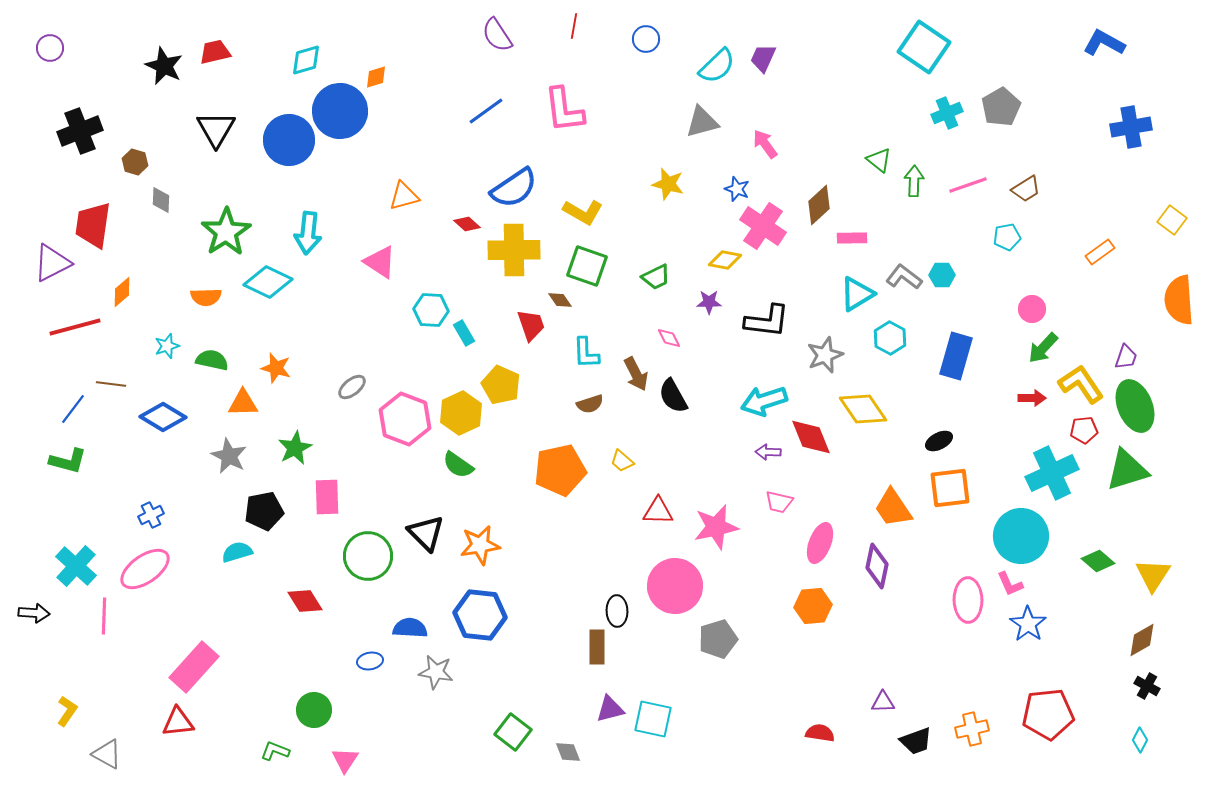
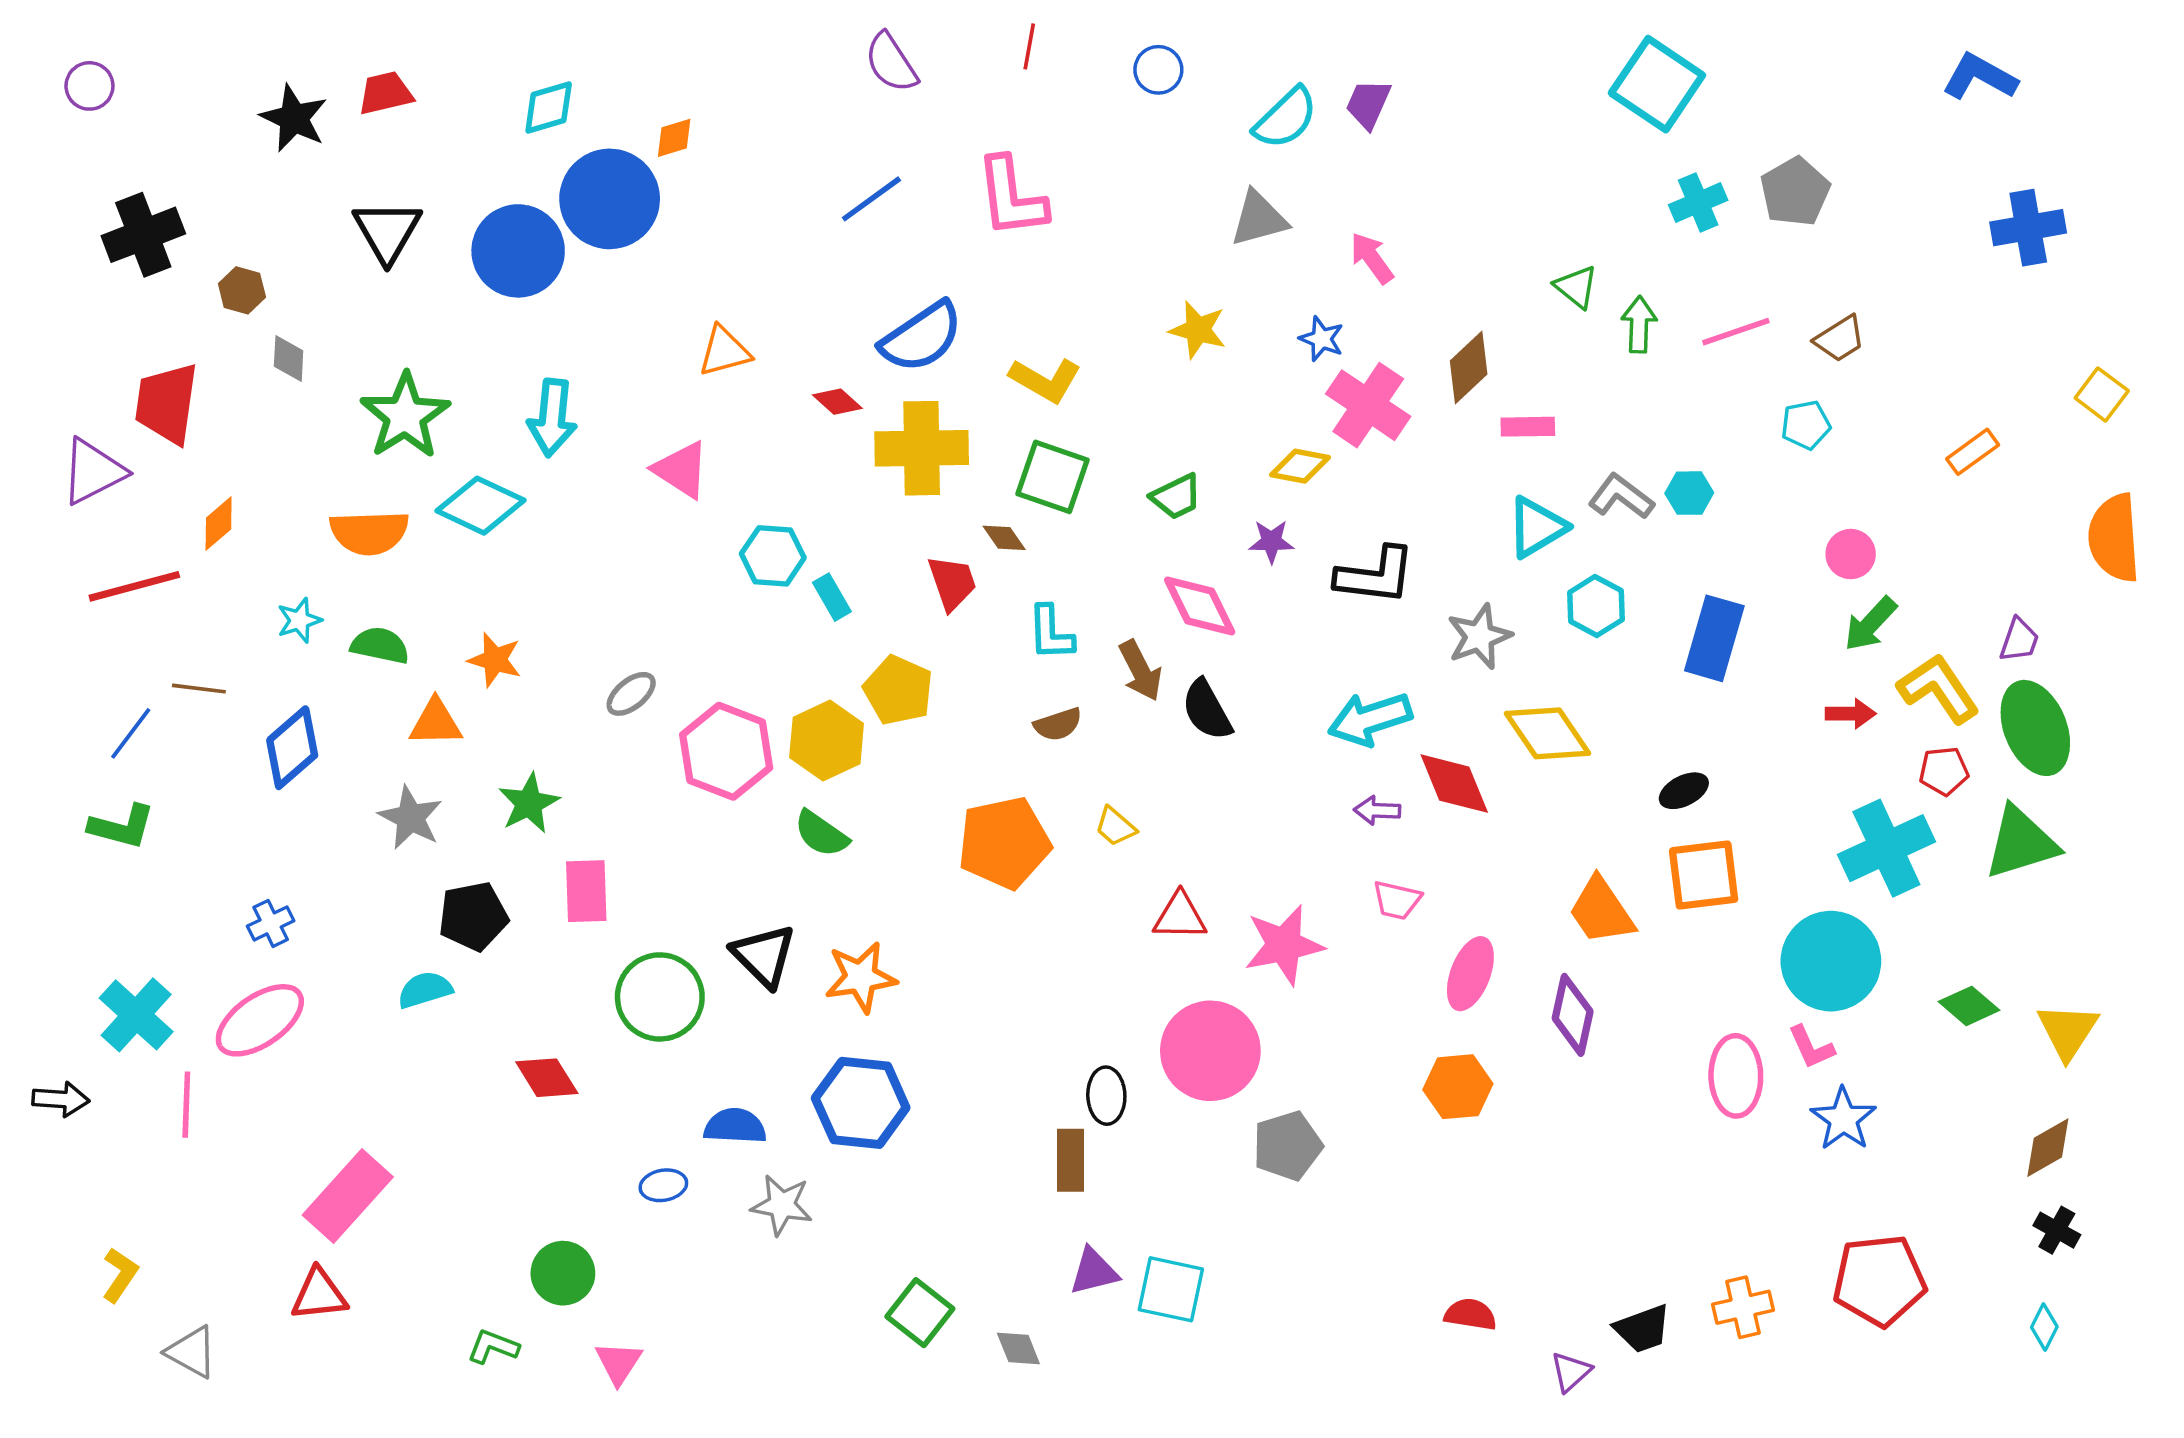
orange semicircle: (206, 297) -> (369, 532), size x1.4
pink diamond: (669, 338) -> (1200, 606), size x1.8
blue diamond: (163, 417) -> (292, 748), turned -72
purple triangle: (883, 702) -> (1571, 1372), moved, turned -40

